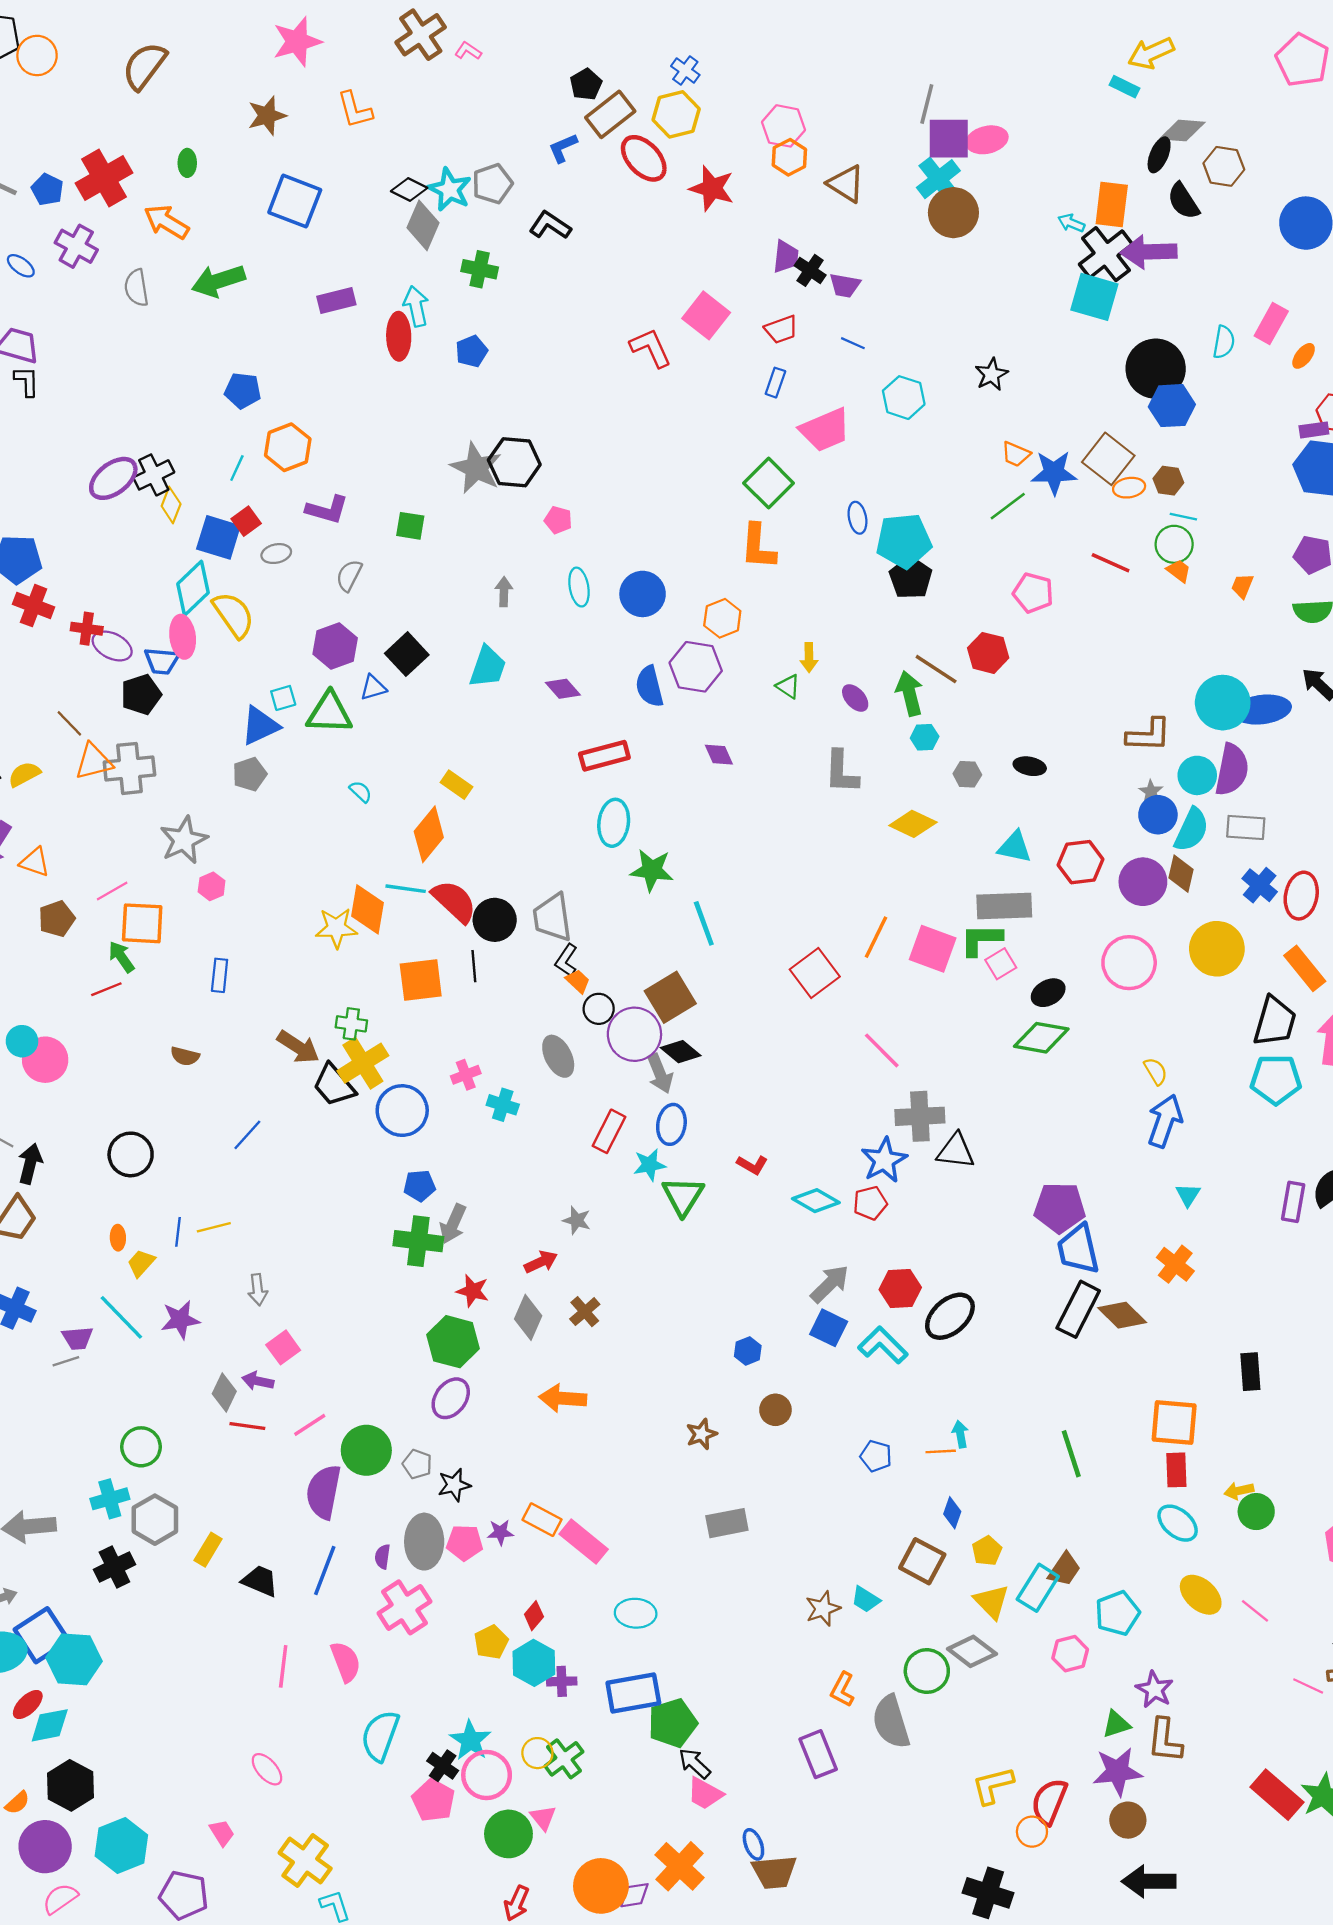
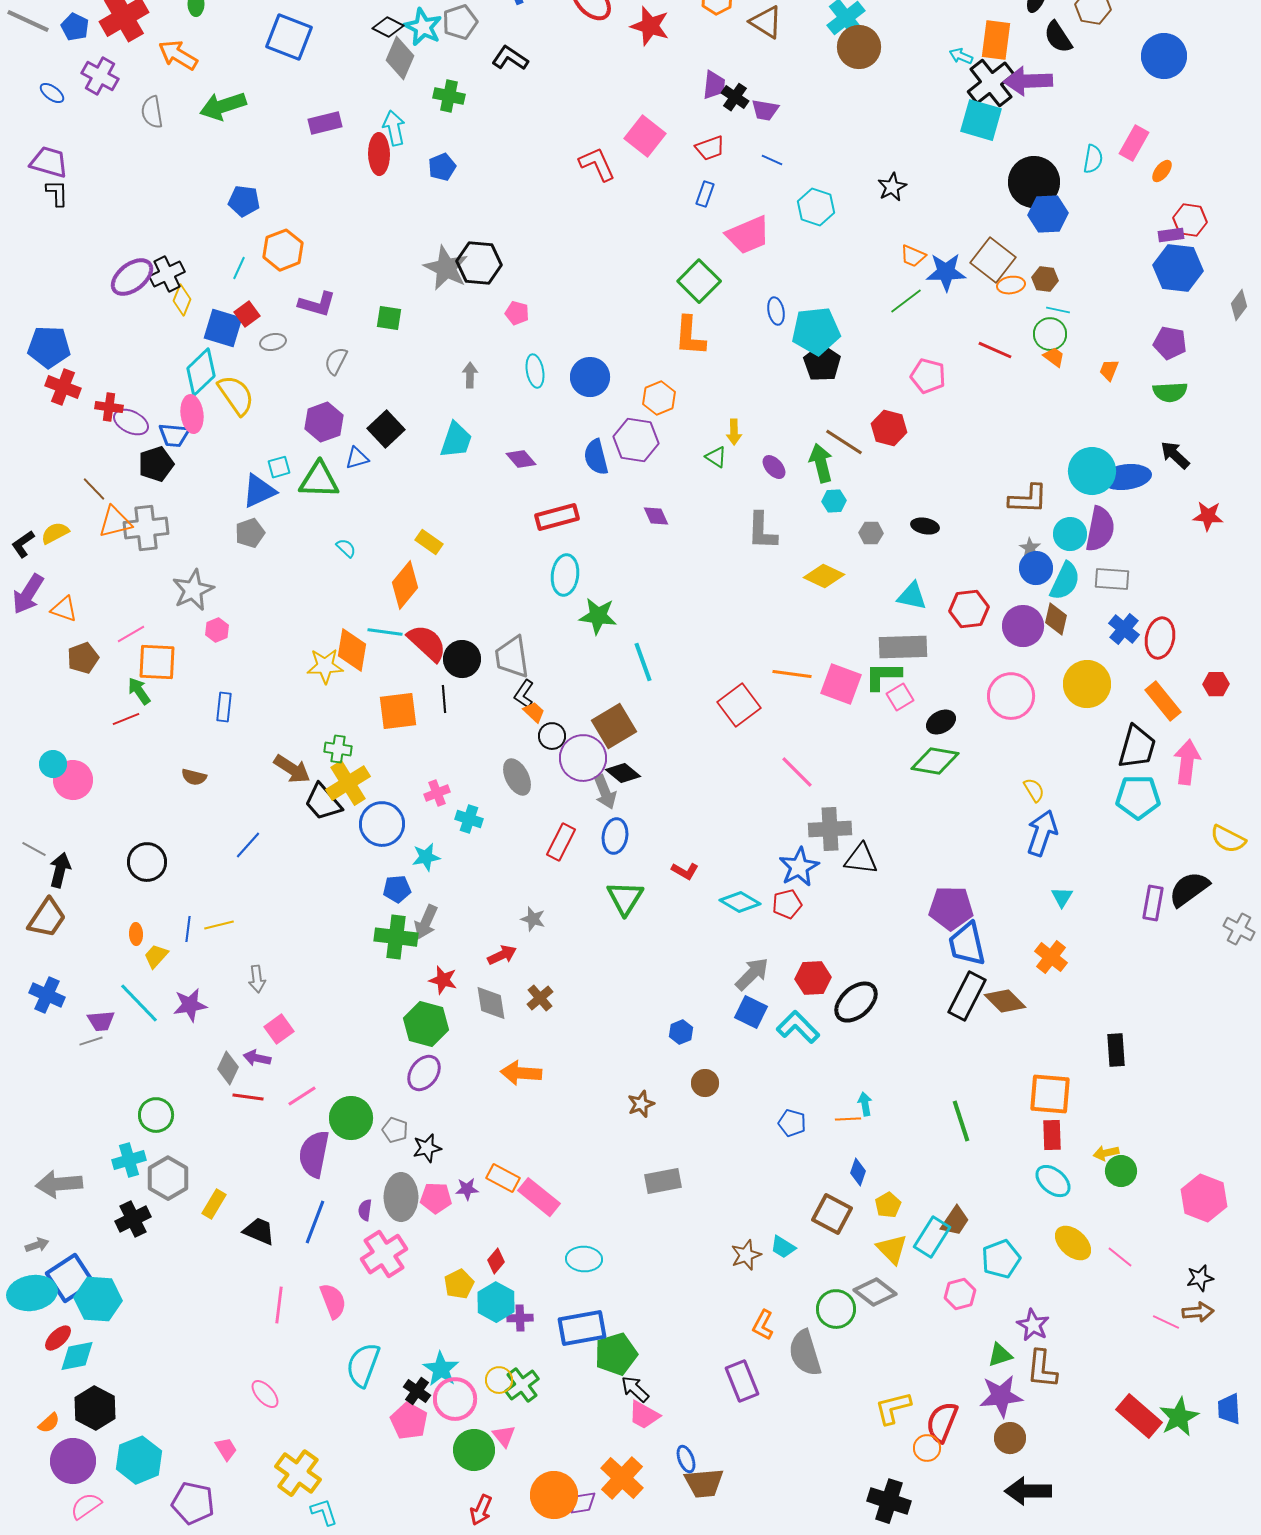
orange line: (876, 937) -> (792, 674), turned 72
cyan star: (649, 1165) -> (426, 857), moved
gray diamond: (528, 1317) -> (491, 1003), turned -33

